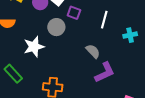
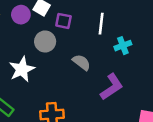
cyan cross: (130, 35) -> (123, 46), moved
gray semicircle: (93, 51) -> (81, 62), moved

